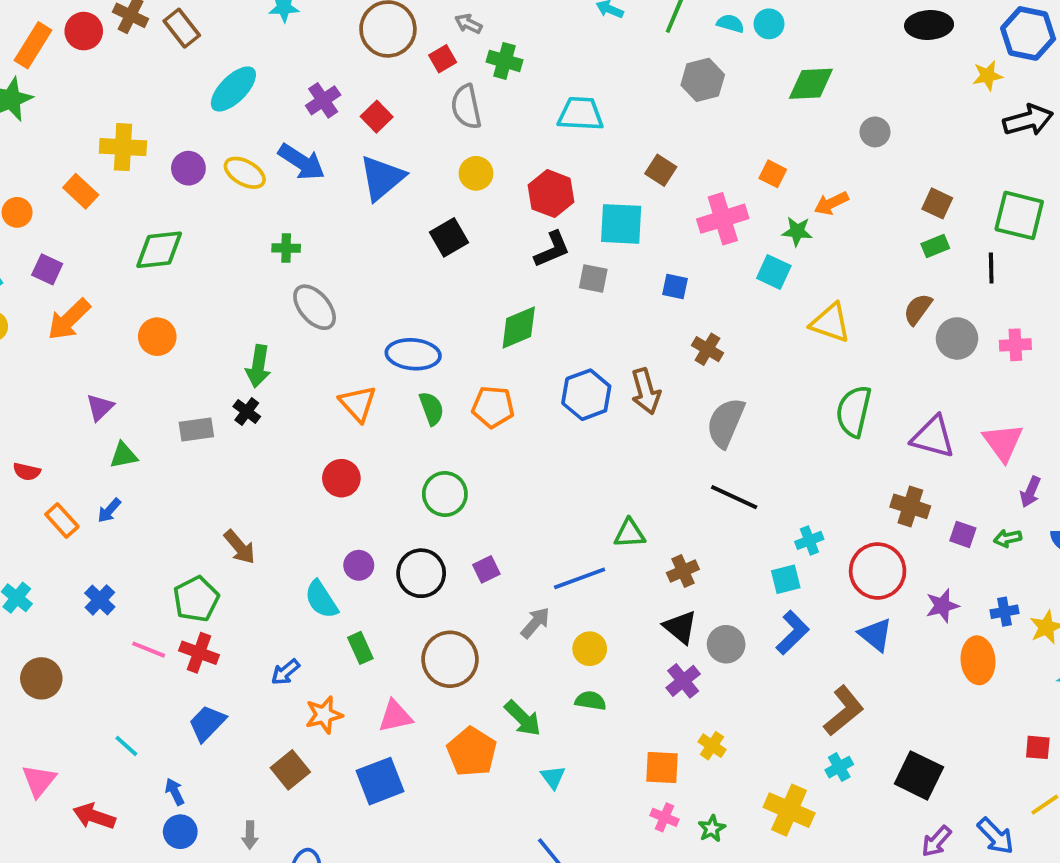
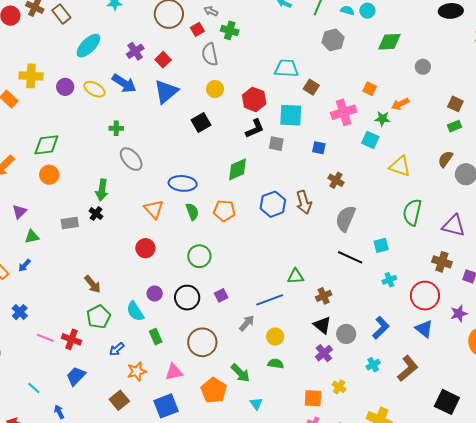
cyan trapezoid: (581, 114) -> (286, 68), moved
green diamond: (159, 250) -> (46, 145), moved
cyan square: (786, 579) -> (381, 245), moved
green pentagon: (196, 599) -> (99, 317), moved
cyan cross: (839, 767) -> (373, 365), moved

